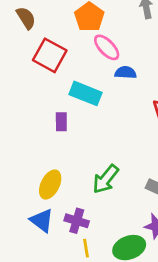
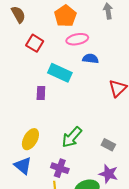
pink ellipse: (107, 47) -> (77, 39), turned -60
red square: (50, 55) -> (35, 43), size x0.7
purple cross: (77, 221) -> (60, 168), moved

